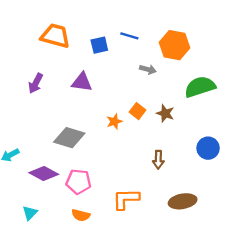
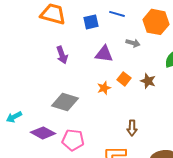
purple triangle: (82, 82) -> (104, 54), moved
purple arrow: (36, 83) -> (62, 55), moved, turned -48
brown arrow: (158, 160) -> (132, 128), moved

